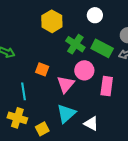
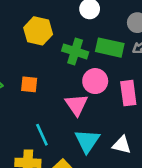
orange square: (42, 69) -> (29, 84), moved
cyan line: (23, 91) -> (42, 135), moved

